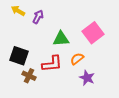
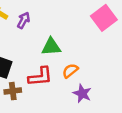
pink square: (93, 33) -> (104, 18), moved
brown cross: (29, 76) -> (13, 91), turned -32

